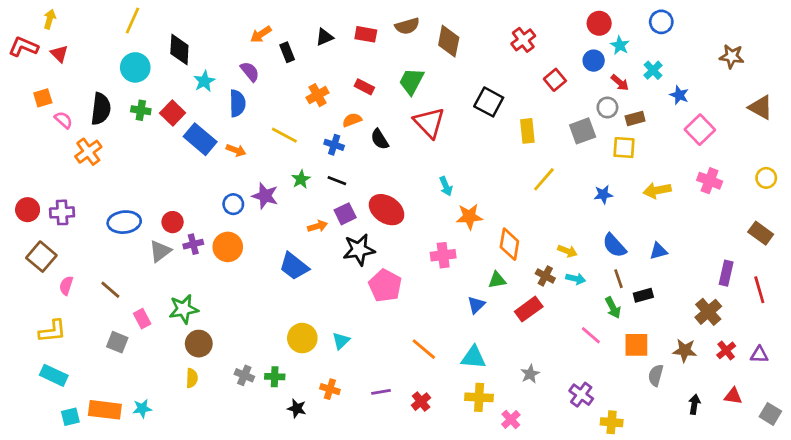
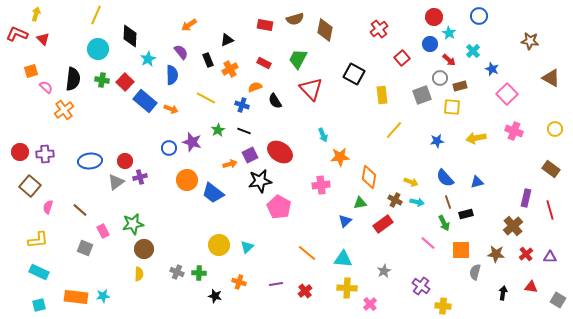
black triangle: (324, 37) -> (227, 40), moved
black rectangle: (287, 52) -> (208, 60), moved
orange circle: (228, 247) -> (187, 180), moved
cyan square: (70, 417) -> (39, 305), moved

